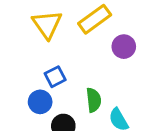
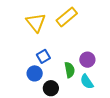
purple circle: (124, 47) -> (87, 60), moved

